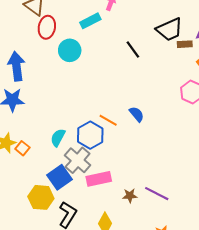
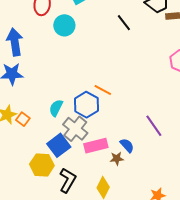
blue semicircle: (137, 114) -> (127, 145), moved
purple line: (157, 194) -> (154, 126), moved, turned 30
brown star: (130, 196) -> (117, 159), moved

